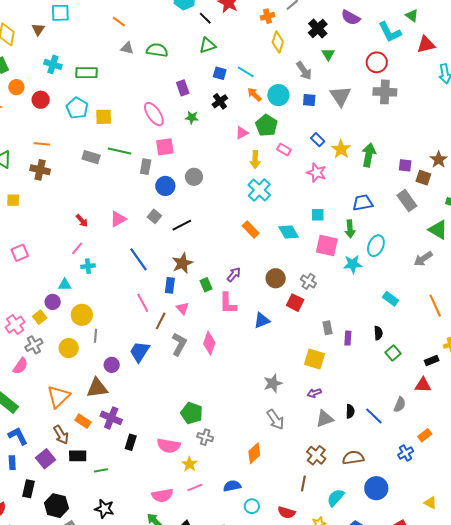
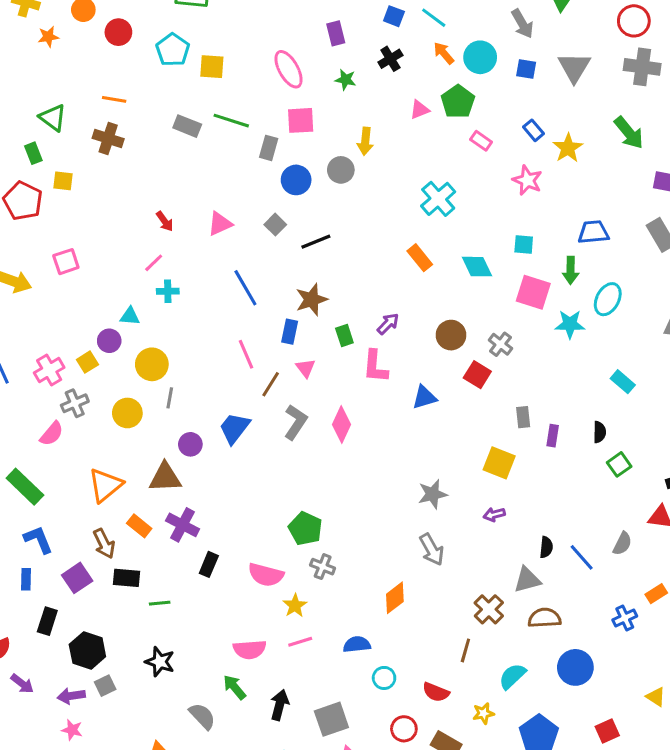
green arrow: (369, 155) -> (629, 133), moved, turned 125
yellow arrow: (255, 160) -> (365, 141), moved
gray triangle: (325, 419) -> (527, 580), moved

